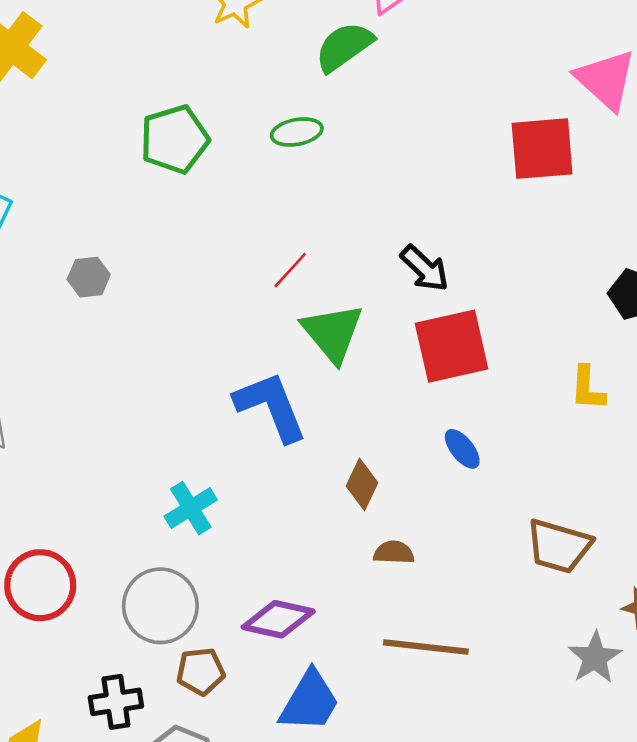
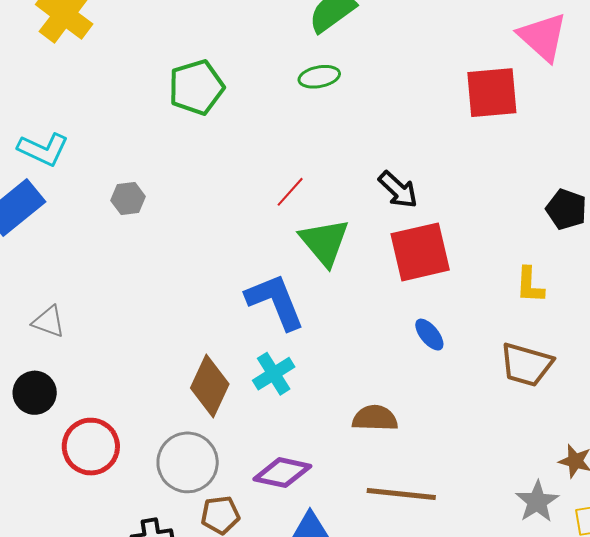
green ellipse: (297, 132) -> (319, 77), moved
brown diamond: (362, 484) -> (210, 386), moved, size x1.5
cyan cross: (191, 508) -> (274, 374), moved
brown trapezoid: (559, 546) -> (526, 365), moved
brown semicircle: (394, 552) -> (375, 418), size x1.4

